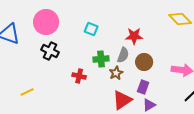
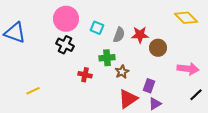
pink circle: (46, 22) -> (66, 19), moved
black cross: (50, 51) -> (65, 45), moved
gray semicircle: (123, 55) -> (119, 35), moved
brown circle: (144, 62) -> (158, 48), moved

